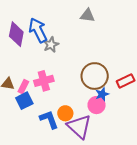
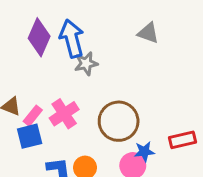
brown circle: (95, 76) -> (119, 121), moved
pink cross: (44, 81) -> (64, 114), turned -30

